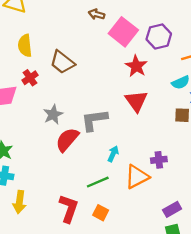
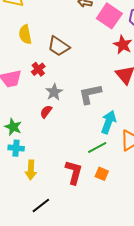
red cross: (30, 78) -> (38, 69), moved
red semicircle: (67, 140) -> (46, 112), moved, size x0.6
cyan arrow: (113, 154) -> (109, 122), size x1.6

